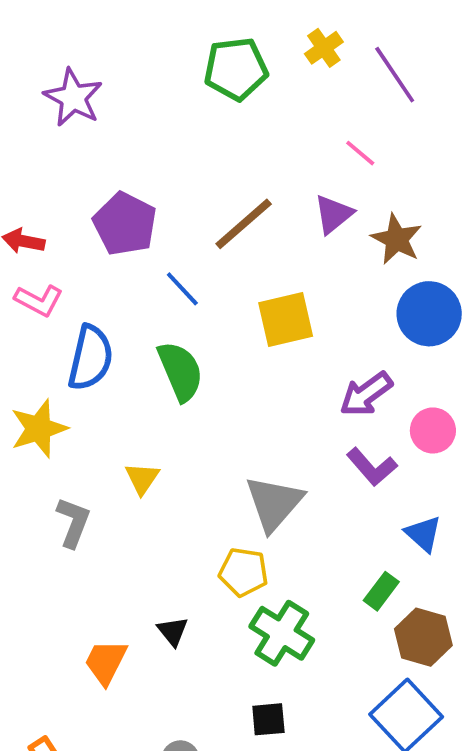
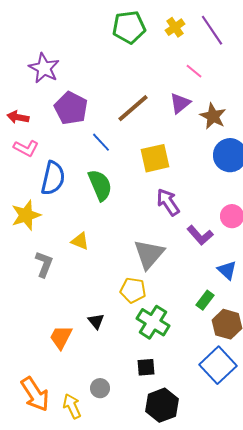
yellow cross: (324, 48) -> (175, 27), moved
purple star: (73, 98) -> (44, 68), moved
purple arrow: (366, 394) -> (168, 202), moved, turned 92
yellow triangle: (142, 478) -> (80, 241), turned -42

